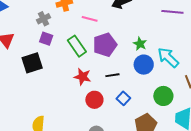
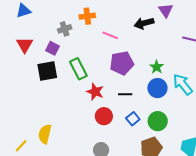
purple square: (46, 39) -> (52, 48), moved
green rectangle: (77, 46) -> (78, 69), moved
green circle: (163, 96) -> (158, 121), moved

